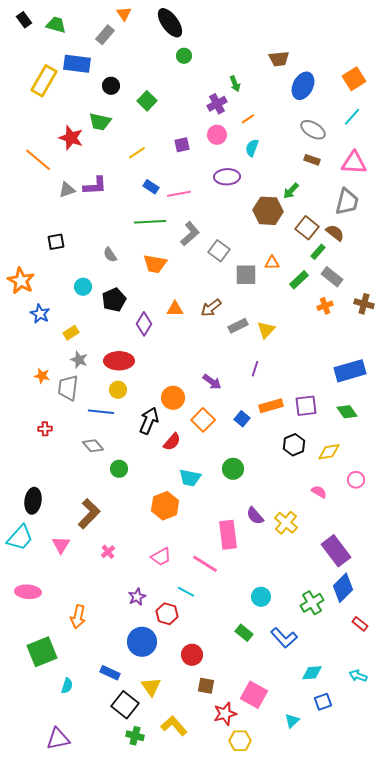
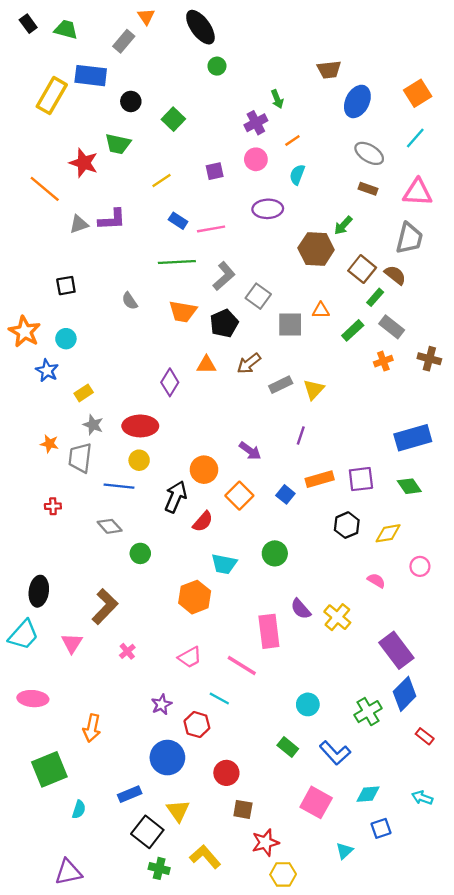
cyan circle: (83, 287) -> (66, 339), moved
black pentagon: (114, 300) -> (224, 323), moved
blue rectangle: (110, 673) -> (130, 794), turned -48
pink square: (254, 695) -> (316, 802), moved

